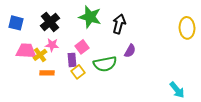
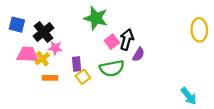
black cross: (50, 22) -> (44, 32), moved
black arrow: (119, 24) -> (127, 39), moved
pink square: (82, 47) -> (112, 42), moved

